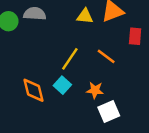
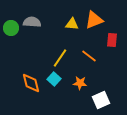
white square: (109, 112) -> (101, 100), moved

